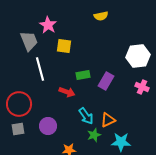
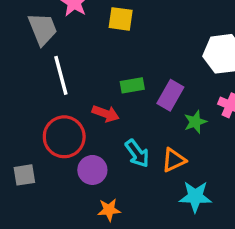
yellow square: (64, 46) -> (121, 19), moved
red circle: (19, 104) -> (64, 137), moved
purple circle: (48, 126) -> (92, 170), moved
green star: (94, 135) -> (195, 122), moved

